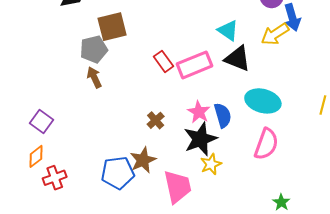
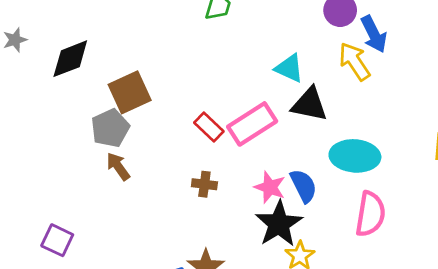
yellow arrow: (275, 34) -> (354, 61), turned 100
brown cross: (156, 120) -> (204, 184), moved, turned -30

